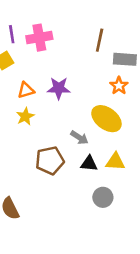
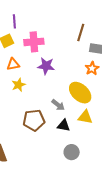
pink cross: (39, 38) -> (34, 42), moved
orange triangle: (26, 90) -> (13, 64), moved
yellow triangle: (115, 162) -> (85, 117), moved

